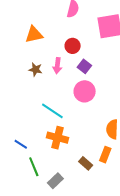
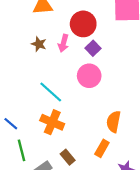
red circle: (73, 46) -> (83, 24), size x1.5
brown rectangle: (86, 163) -> (68, 157), moved

